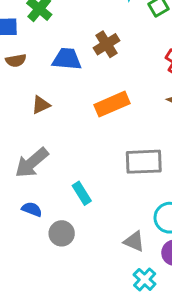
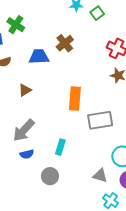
orange rectangle: (112, 104) -> (75, 98), moved, turned -55
cyan rectangle: (82, 193) -> (60, 147), turned 56
blue semicircle: (32, 209) -> (27, 154), moved, turned 152

